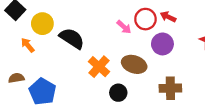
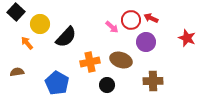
black semicircle: (72, 38) -> (66, 37), turned 100
orange cross: (99, 67) -> (90, 62), turned 36
blue pentagon: (42, 92) -> (57, 83), moved

